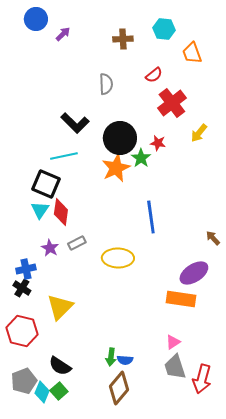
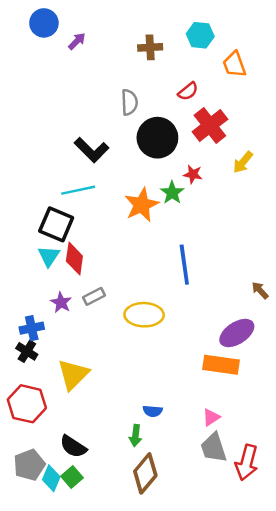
black circle: (120, 138) -> (157, 138), moved
blue semicircle: (125, 360) -> (153, 411), moved

